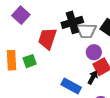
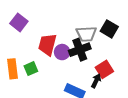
black cross: (72, 22) -> (80, 50), moved
purple circle: (94, 52) -> (62, 52), moved

